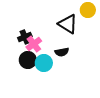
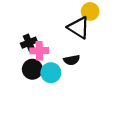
yellow circle: (88, 10) -> (90, 11), moved
pink cross: (34, 44) -> (39, 51), turned 35

